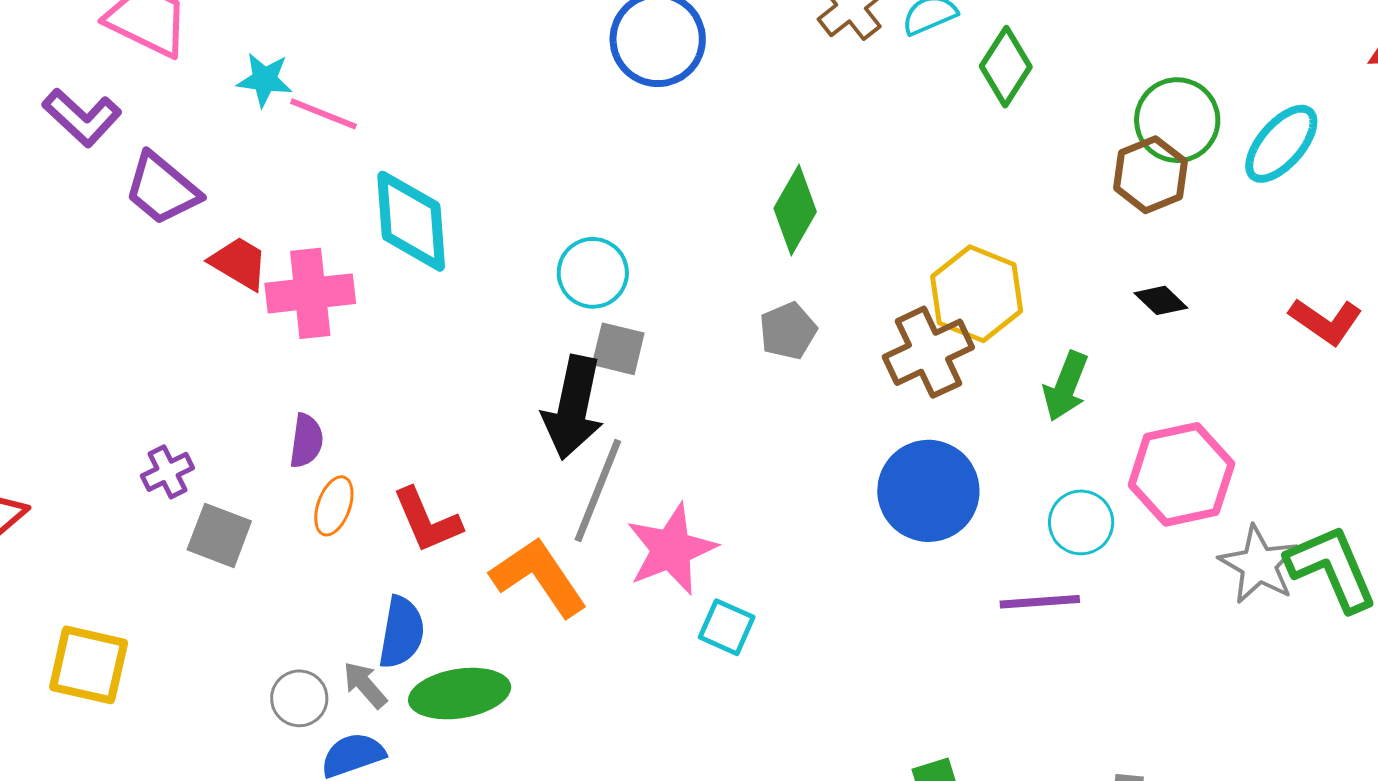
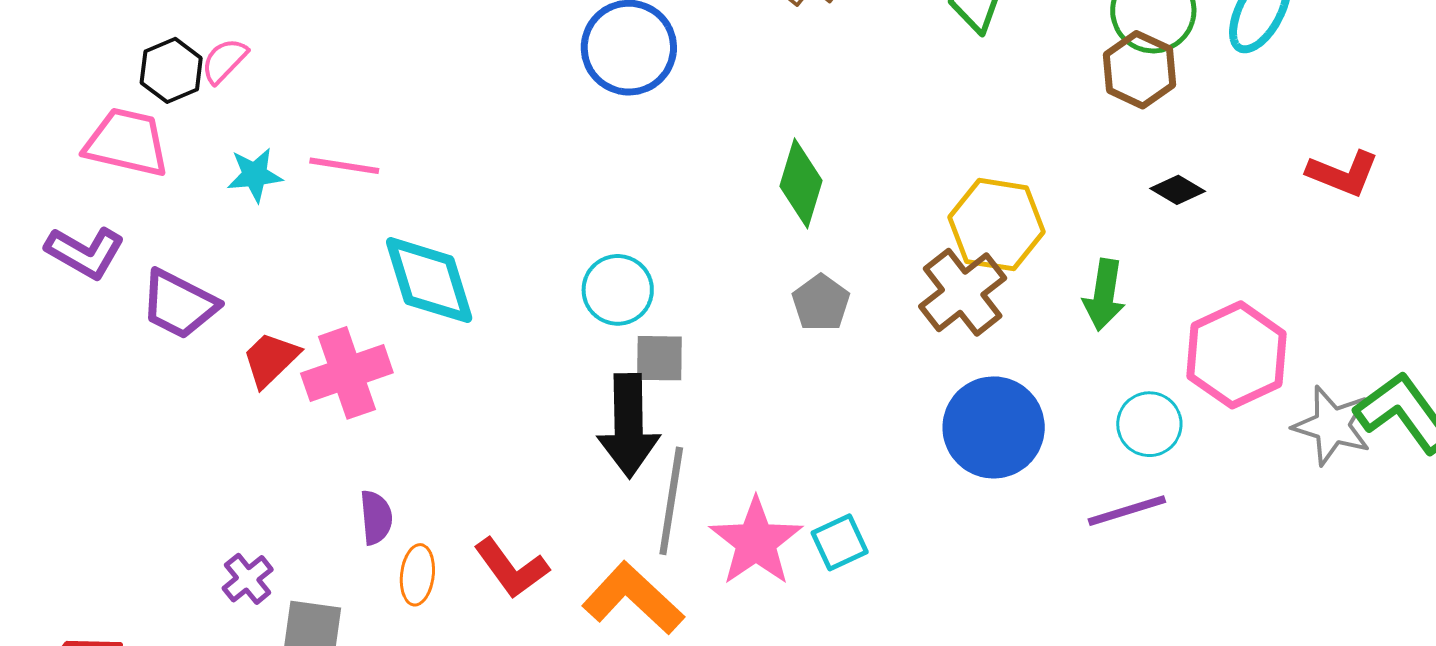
pink line: (323, 114) -> (344, 166), moved
red trapezoid: (239, 263) -> (271, 359), turned -62
cyan square: (727, 627) -> (840, 542), moved, turned -36

